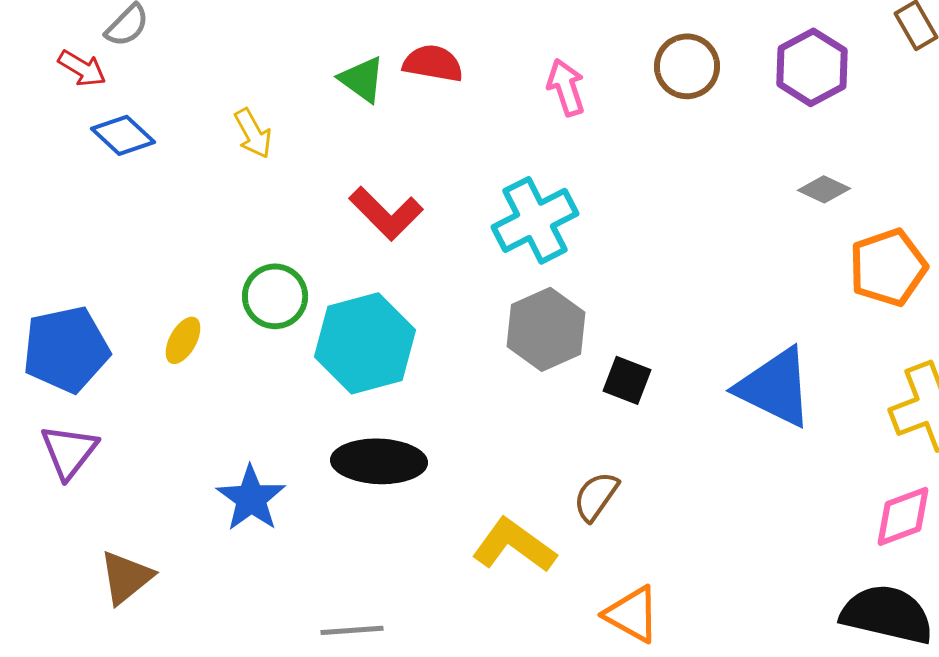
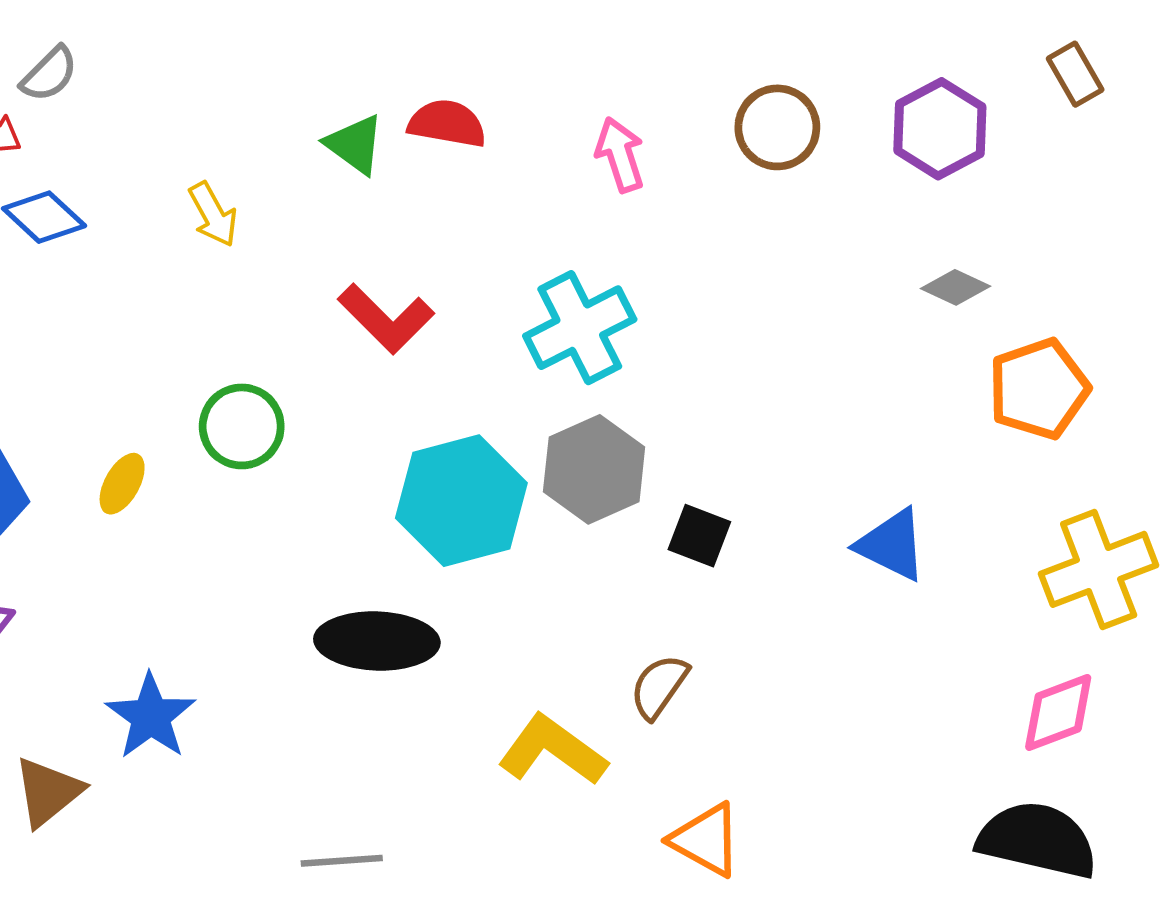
cyan hexagon: (365, 343) -> (461, 501), moved
blue triangle: (775, 387) -> (892, 545), size x0.7
blue star: (251, 498) -> (151, 716), moved

